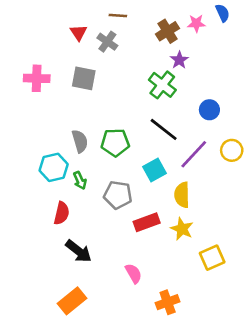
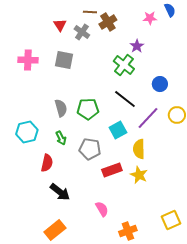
brown cross: (168, 31) -> (108, 22), moved
cyan hexagon: (54, 167) -> (27, 132), moved
yellow square: (212, 258) -> (171, 220), moved

